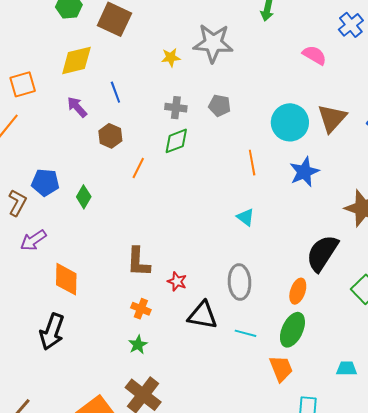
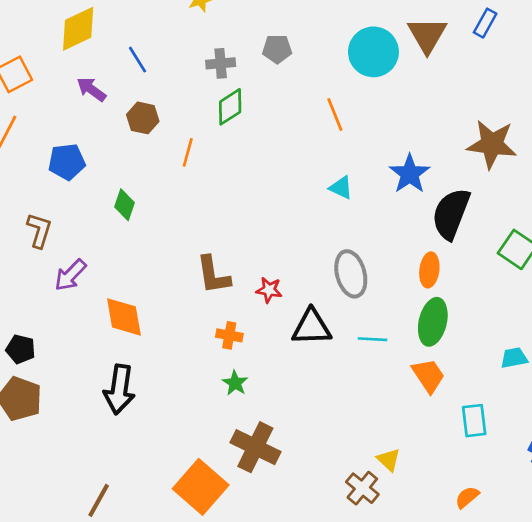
blue star: (304, 172) -> (410, 174), moved
blue pentagon: (45, 182) -> (67, 162), moved

